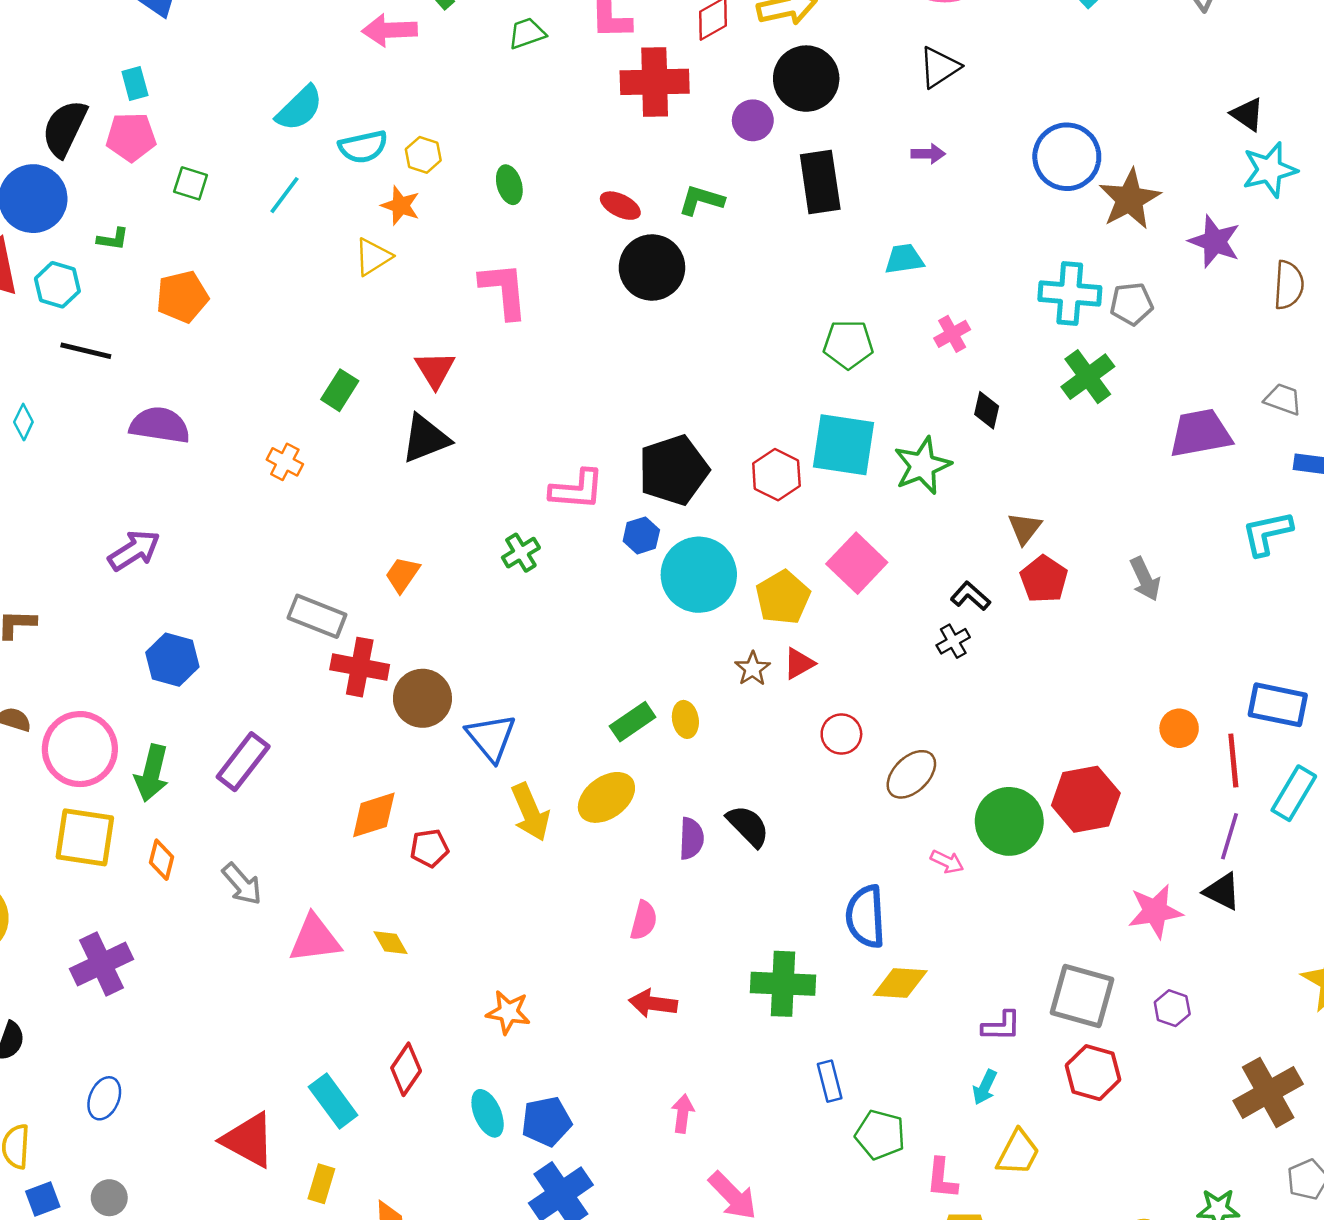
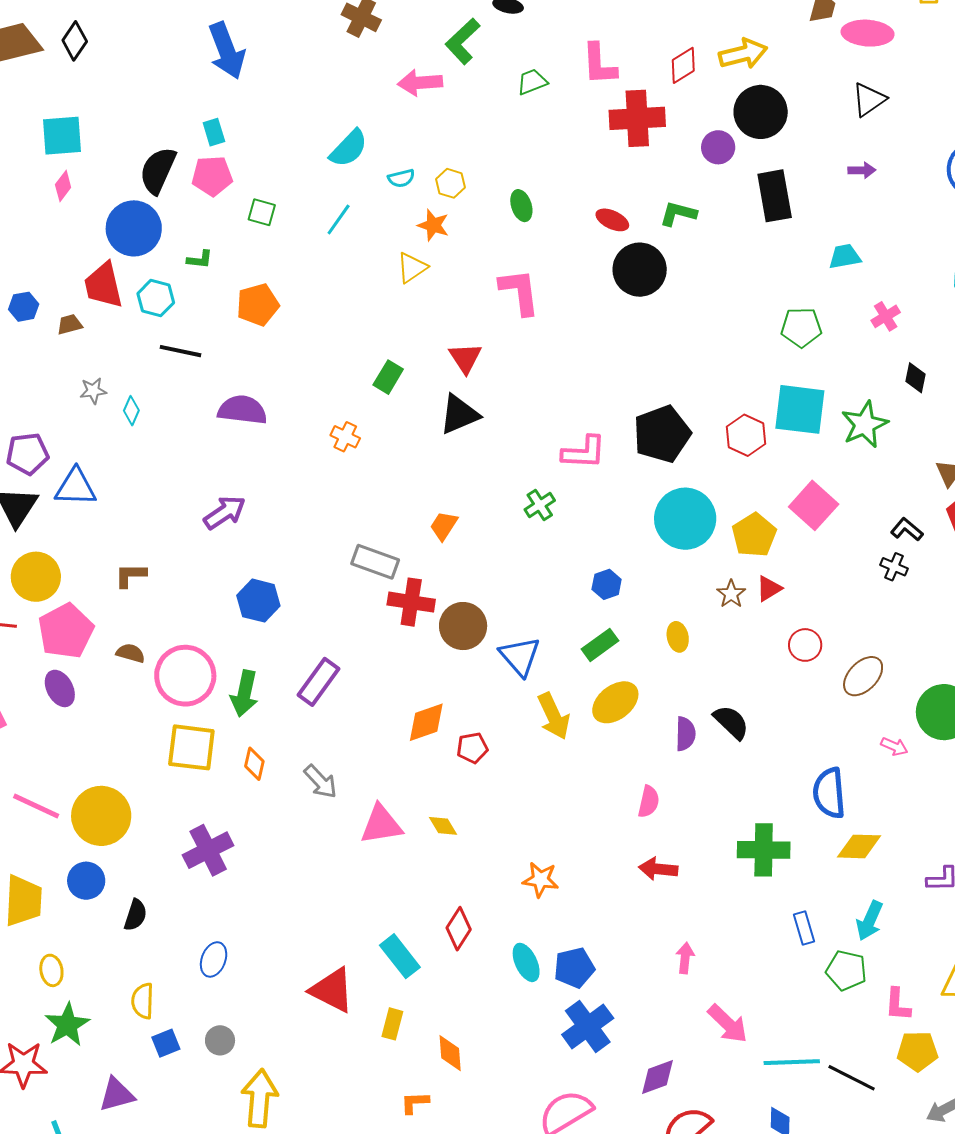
cyan semicircle: (363, 147) -> (401, 178), size x0.7
blue hexagon: (641, 535) -> (607, 584), moved
black cross: (953, 641) -> (894, 567), turned -36
green rectangle: (633, 722) -> (600, 645), moved
cyan arrow: (985, 1087) -> (870, 921), moved, size x1.4

